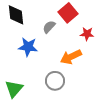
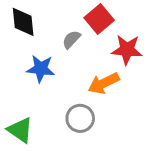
red star: (87, 34) -> (127, 50), size x1.5
green triangle: (14, 89) -> (20, 130), turned -36

